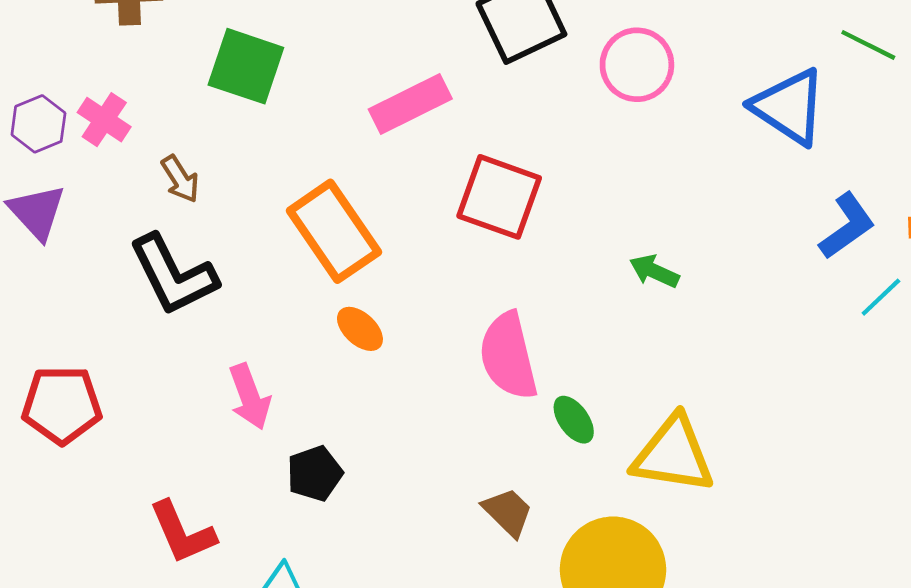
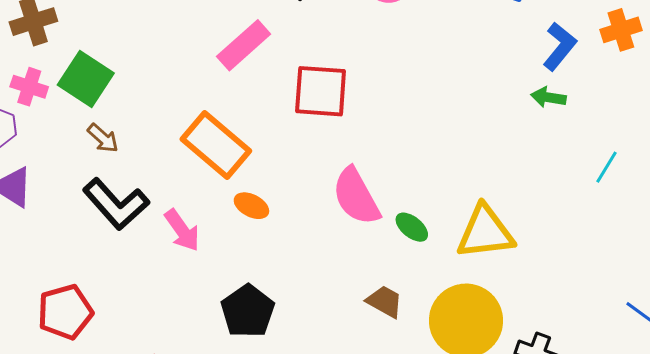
green square: (246, 66) -> (86, 79), moved, turned 30
pink cross: (104, 120) -> (29, 87), moved
green arrow: (654, 271) -> (548, 97), moved
cyan line: (881, 297) -> (606, 167), moved
pink arrow: (250, 397) -> (182, 230), moved
black pentagon: (315, 473) -> (248, 311), size x1.4

